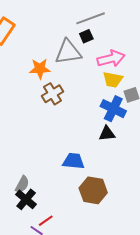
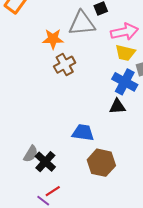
black cross: (26, 199) -> (45, 162), moved

